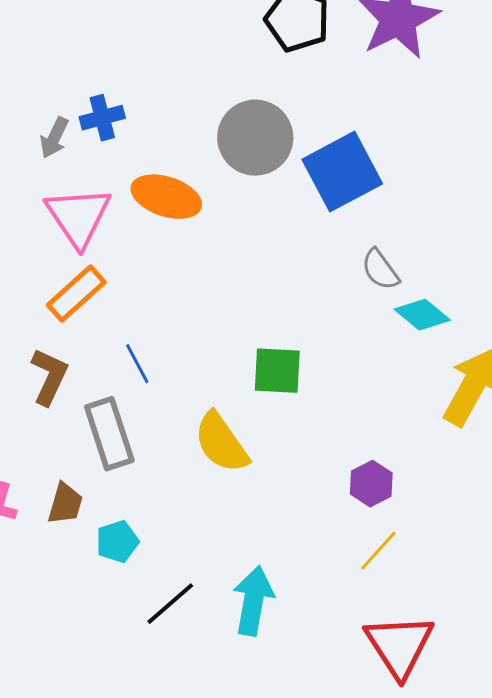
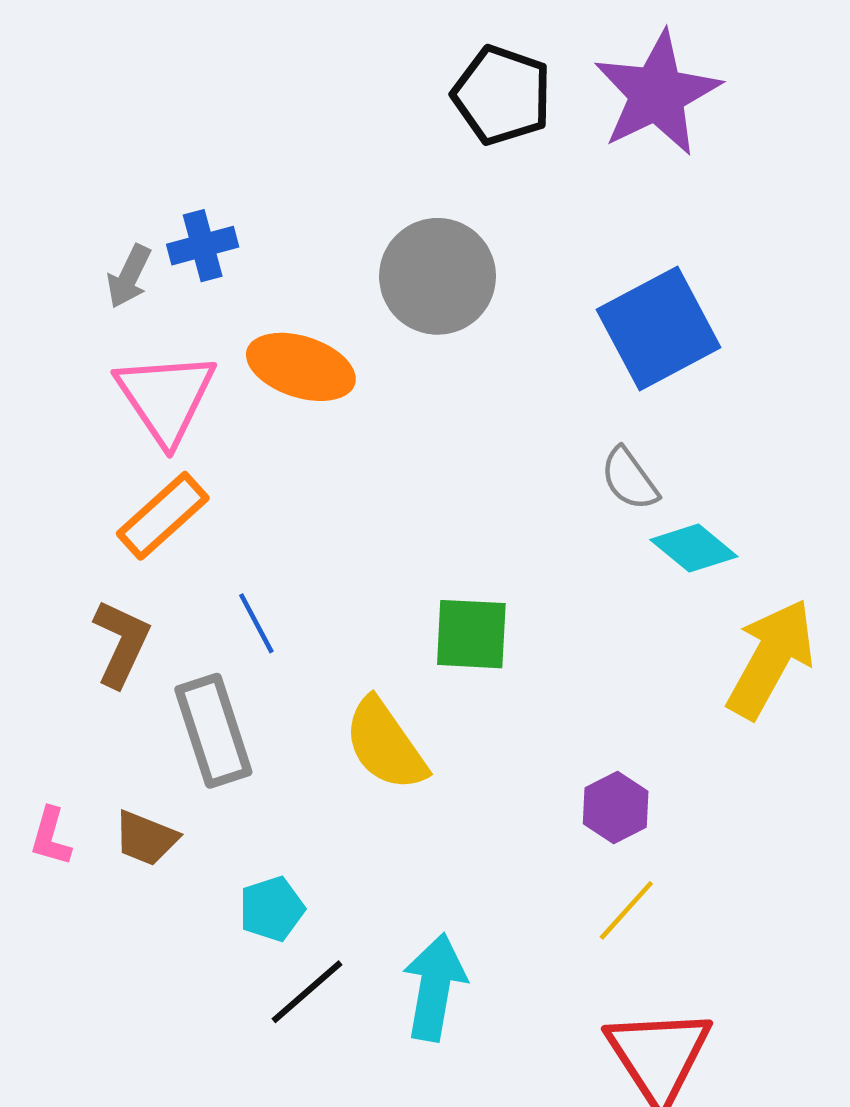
blue square: (342, 172) -> (659, 329), moved
brown trapezoid: (65, 504) -> (146, 838), turned 96
cyan pentagon: (117, 542) -> (272, 909), moved

